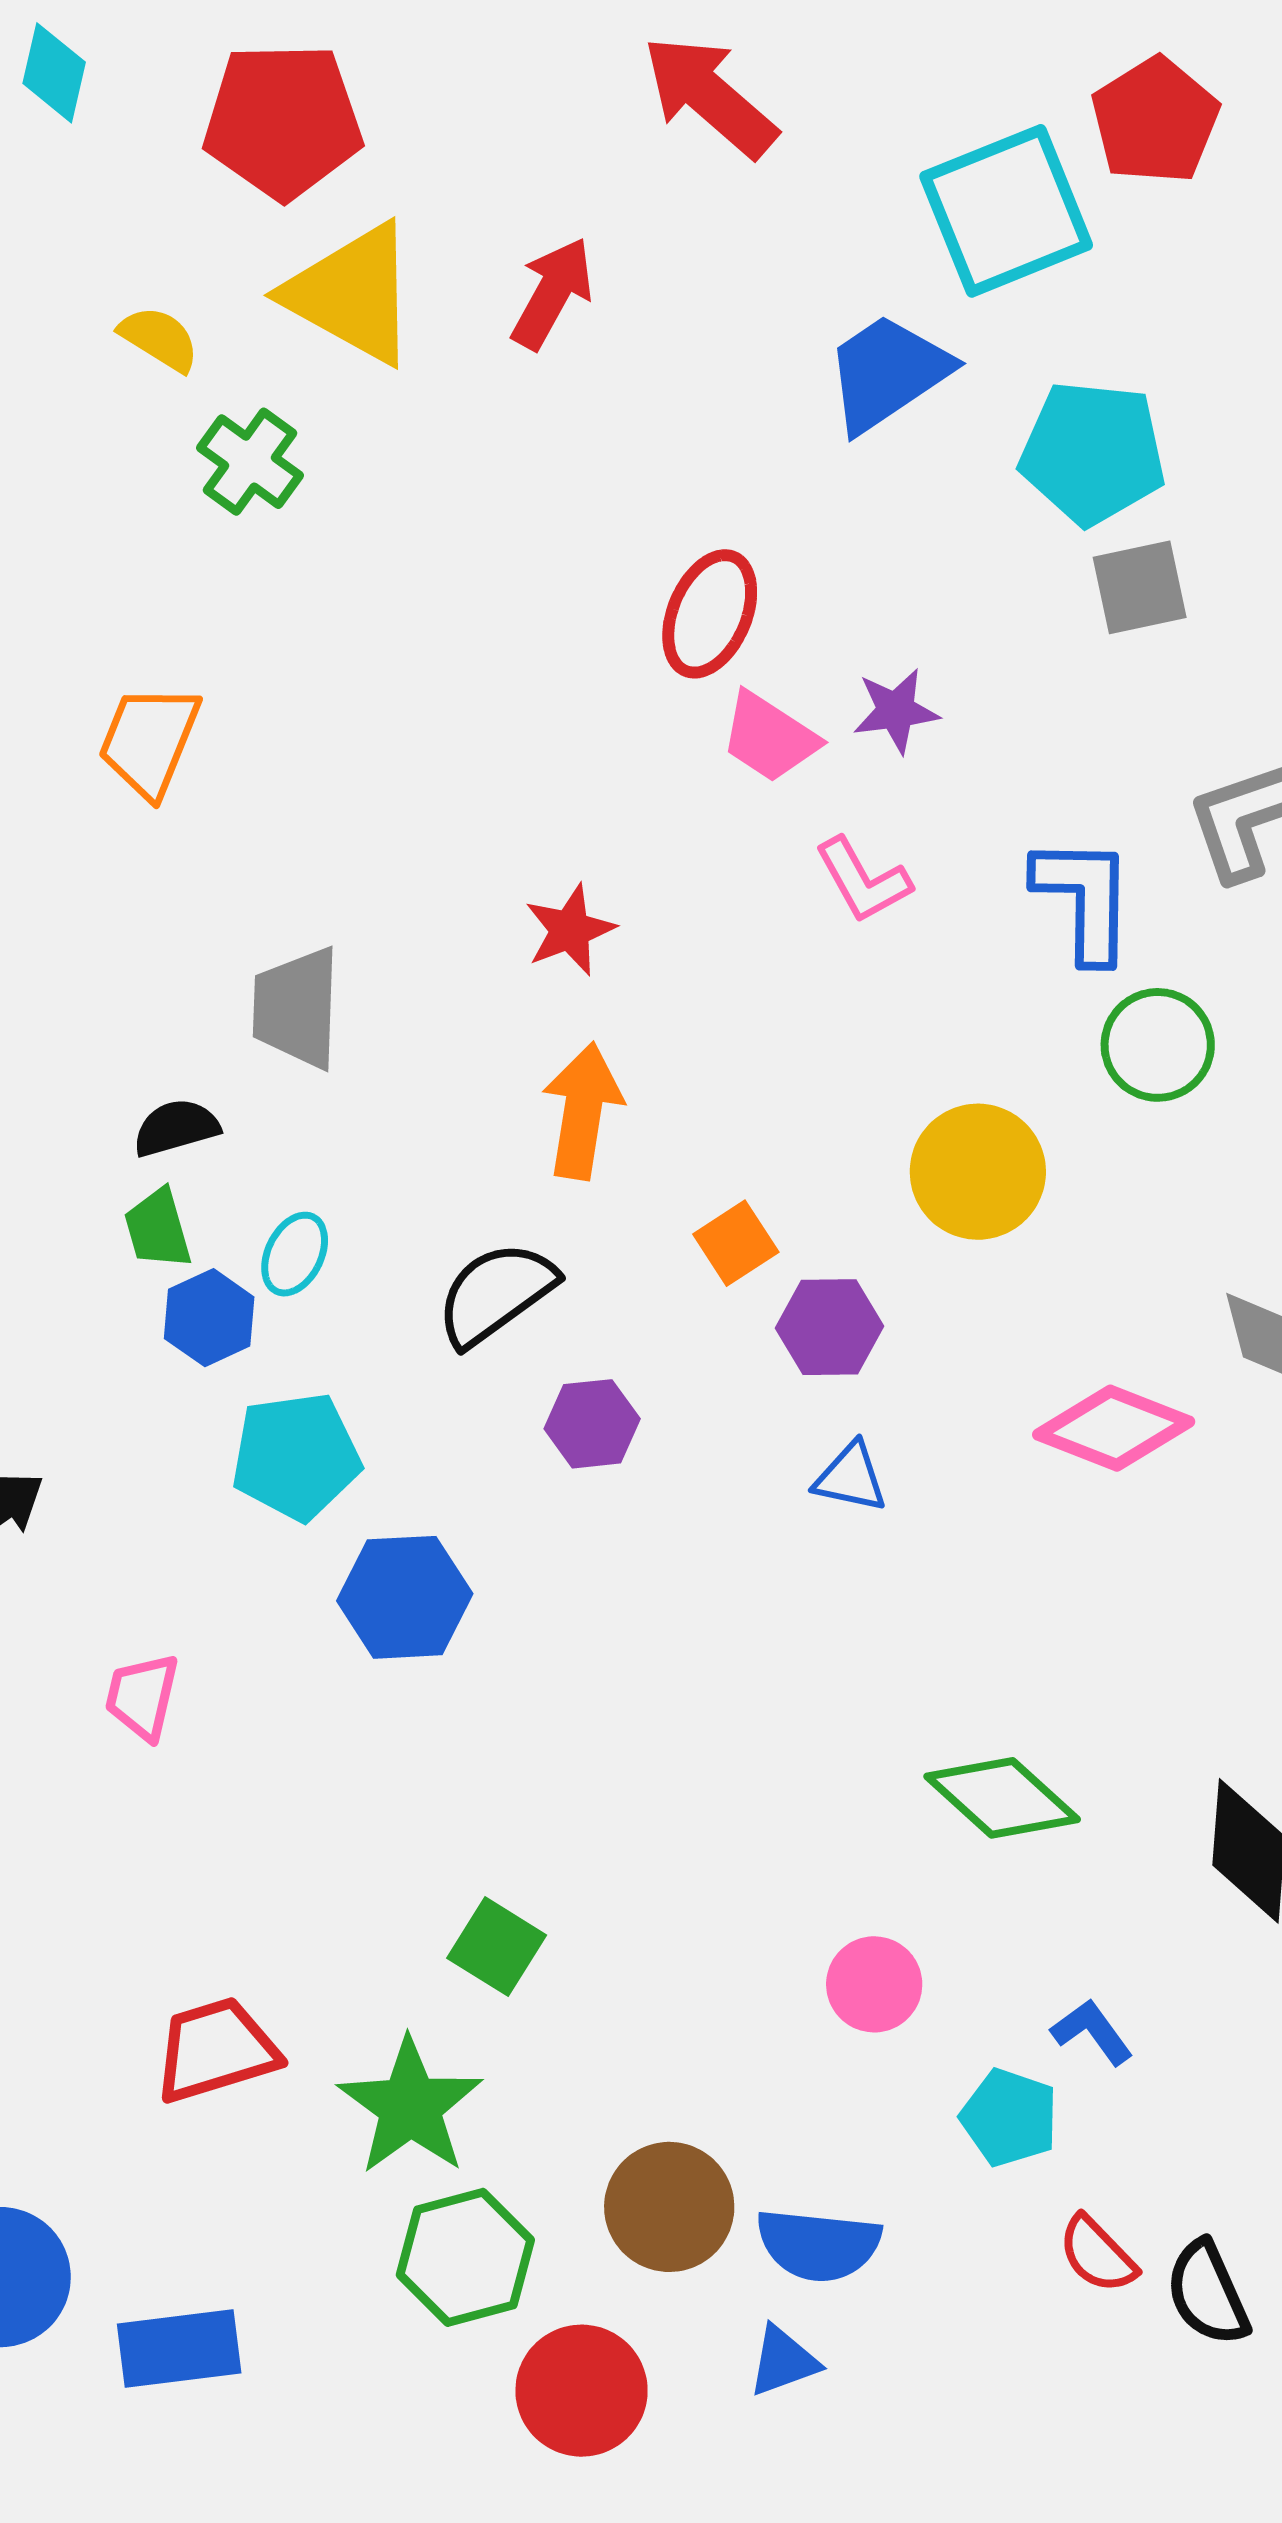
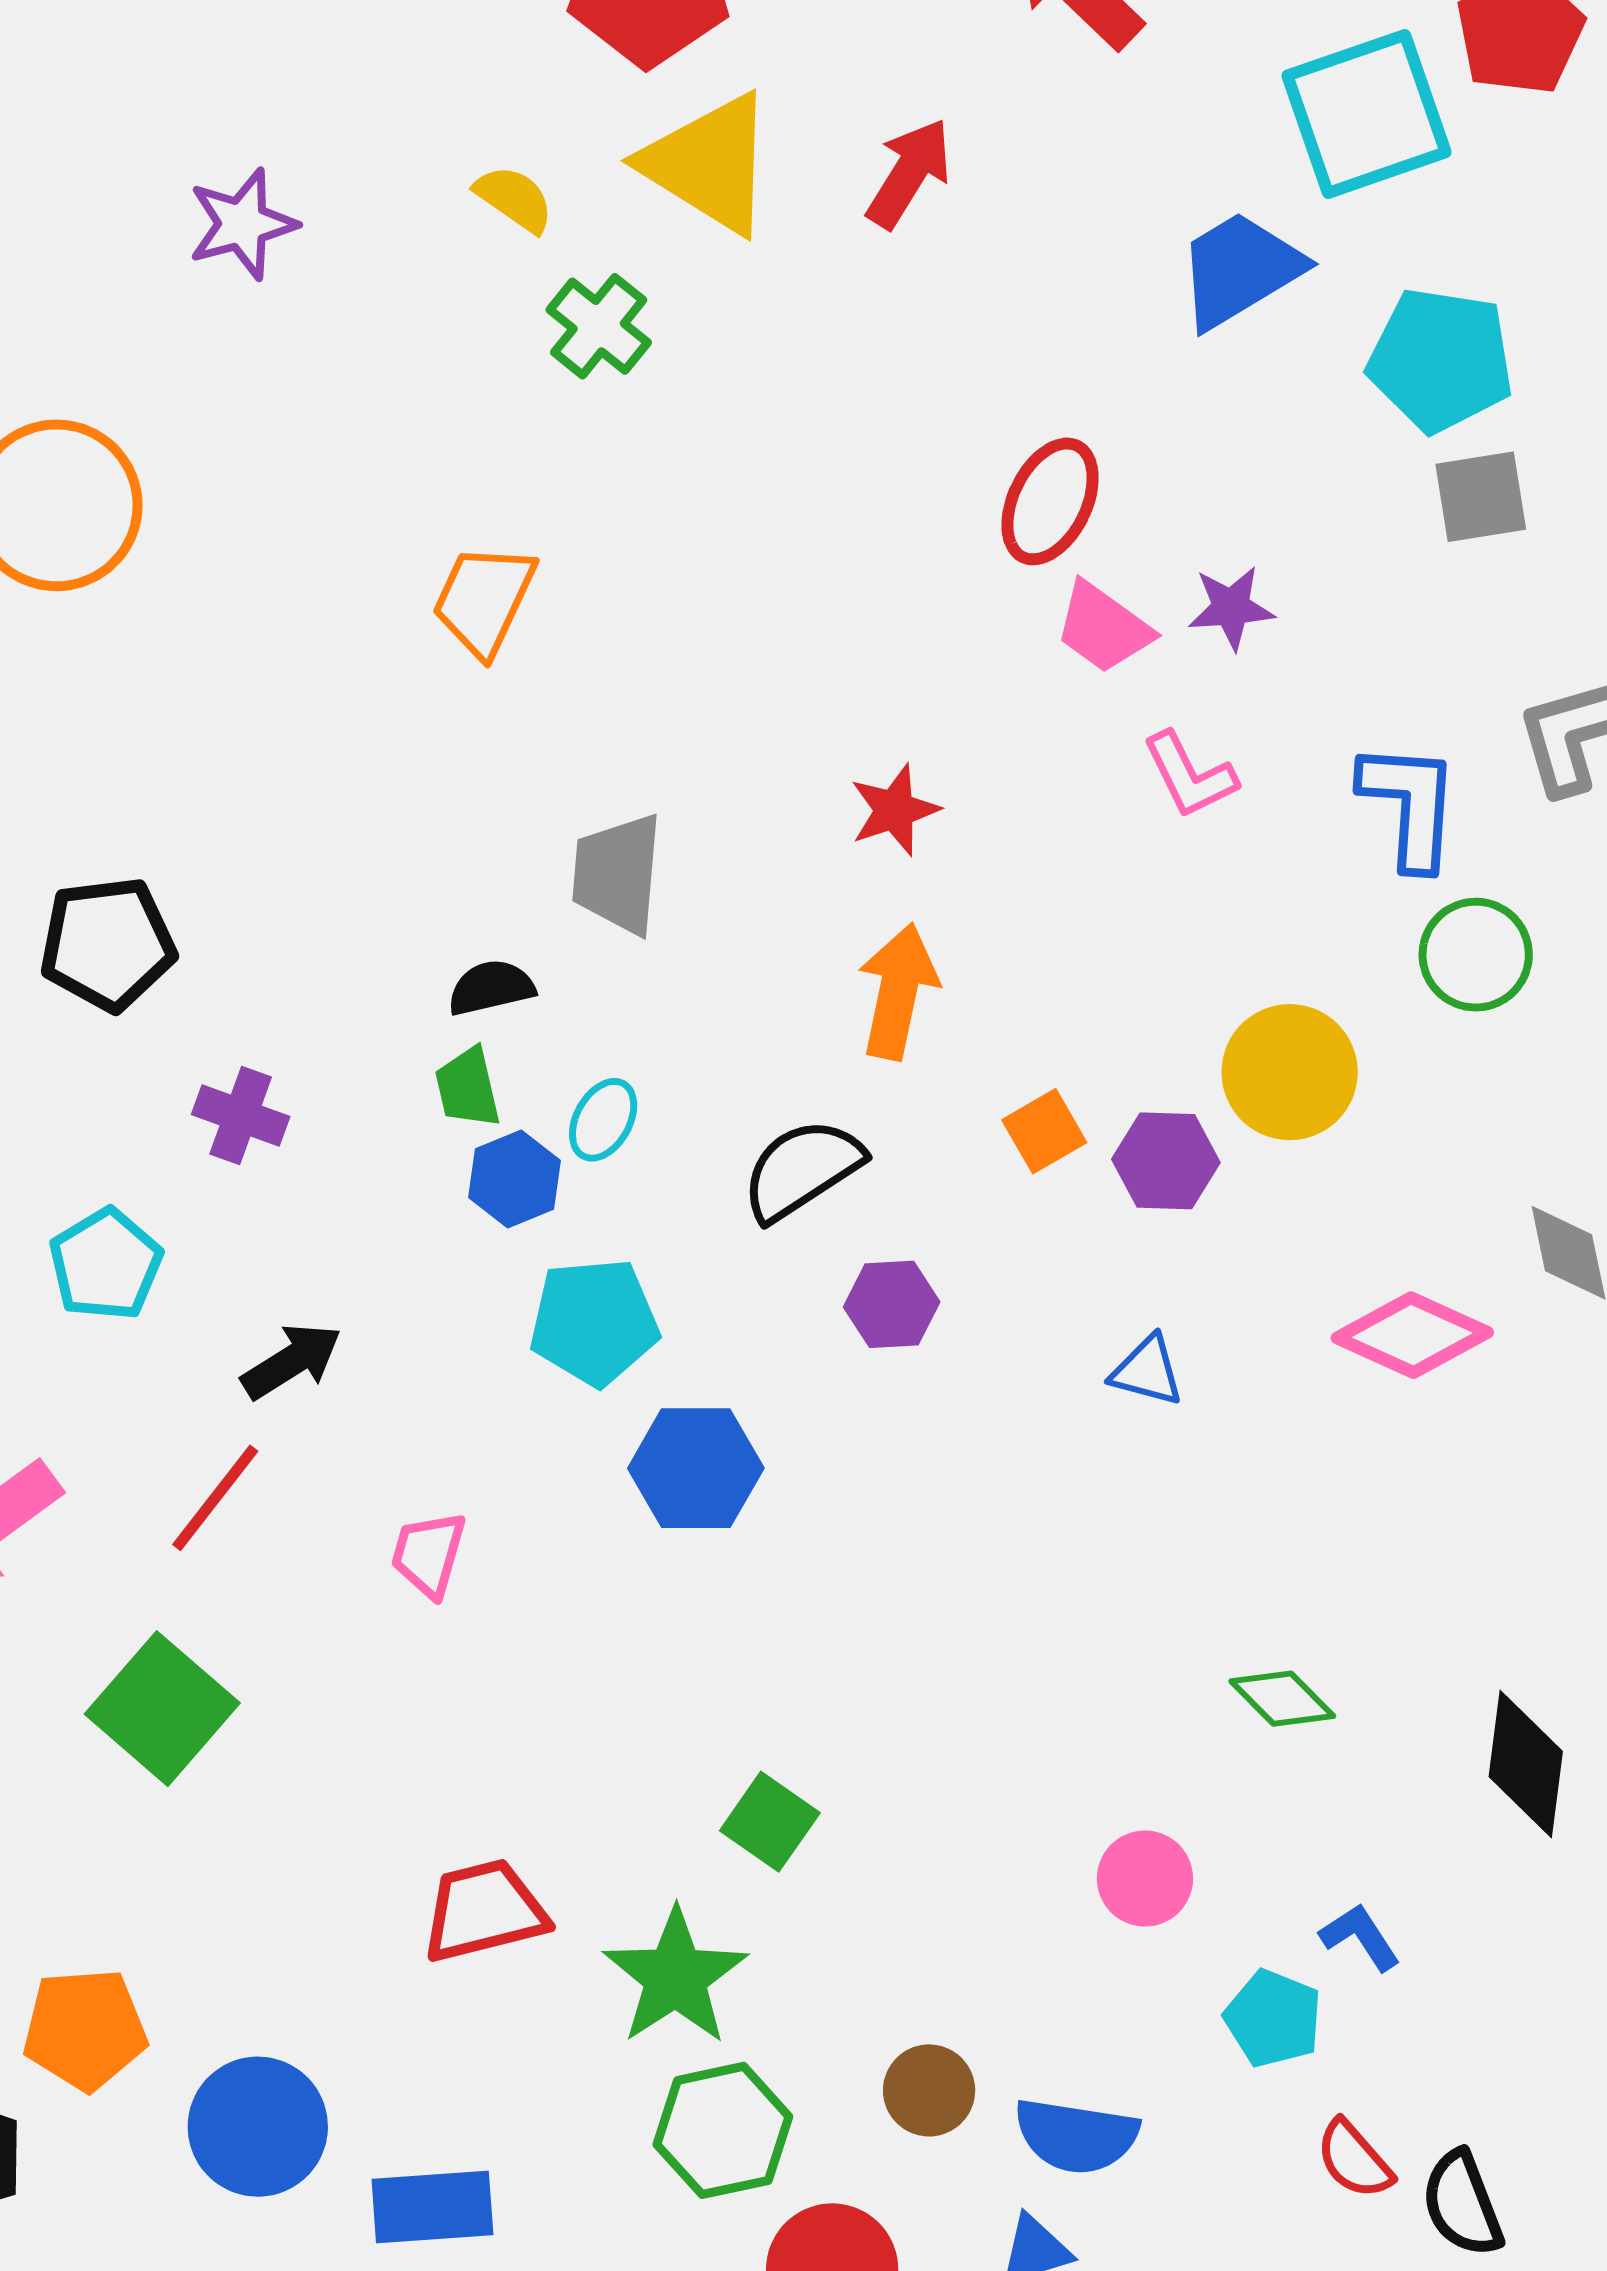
purple hexagon: (830, 1327) -> (1166, 1161), moved
green diamond: (1002, 1798) -> (1282, 1699), size x0.7
brown circle: (669, 2207) -> (929, 2090), size x0.7

